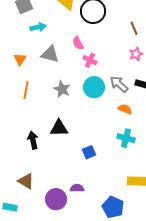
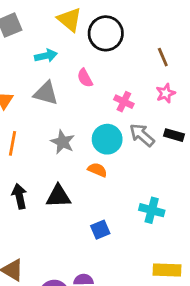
cyan arrow: (38, 27) -> (46, 56), moved
pink cross: (90, 60) -> (124, 102), moved
orange semicircle: (125, 109) -> (97, 170), moved
black arrow: (33, 140) -> (19, 196), moved

